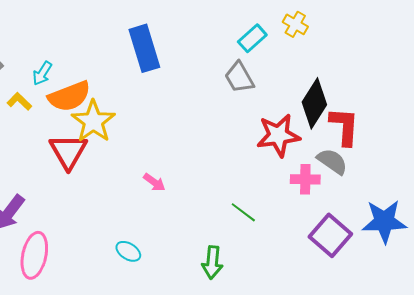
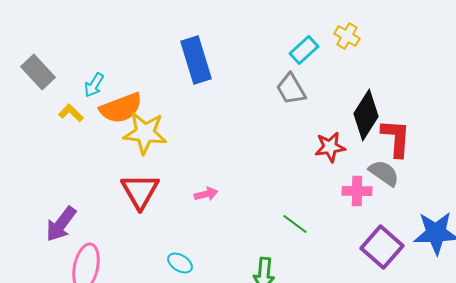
yellow star: (93, 121) -> (145, 133), turned -30
red star: (278, 135) -> (330, 147), size x0.7
red triangle: (68, 151) -> (140, 191), moved
pink arrow: (154, 182) -> (206, 194), turned -50

